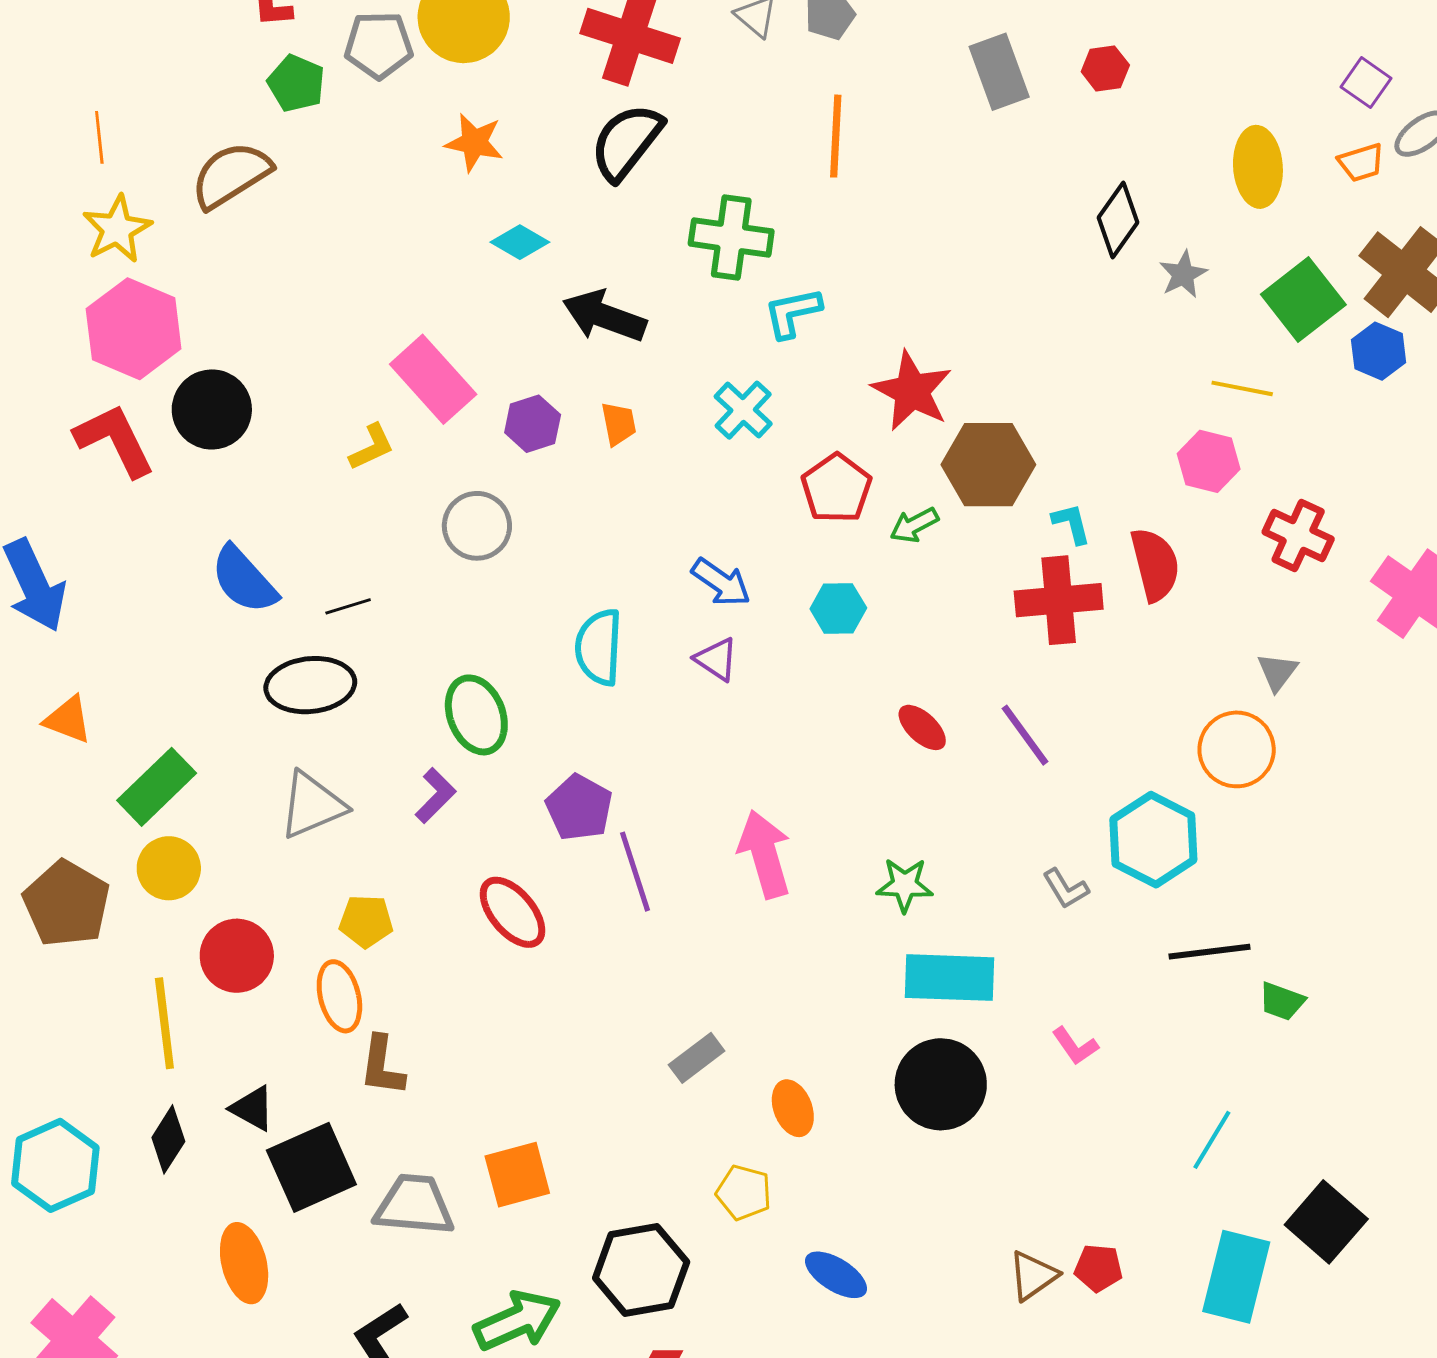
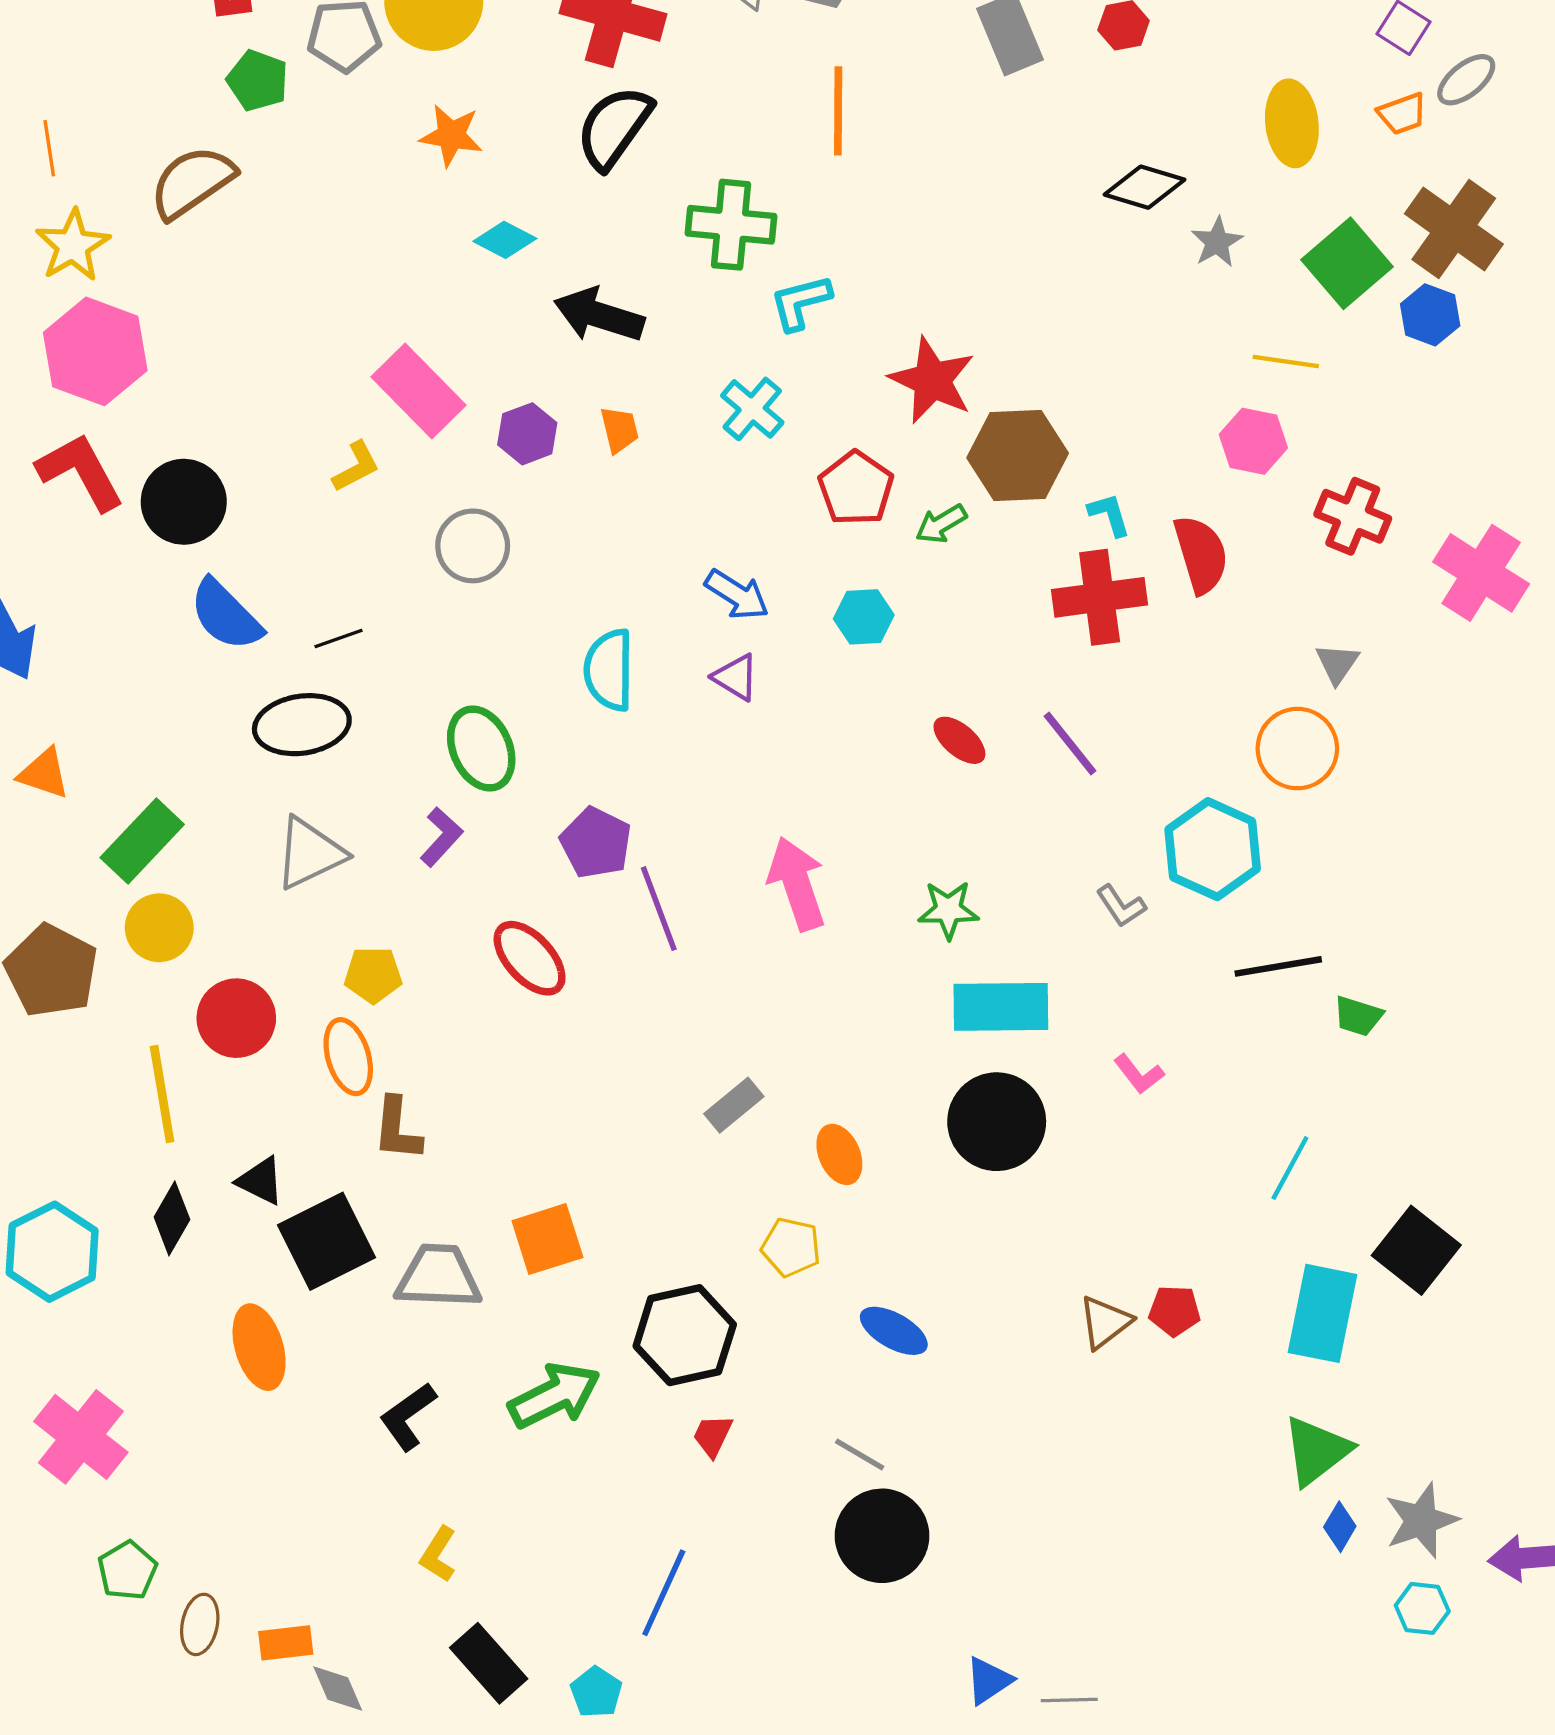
black diamond: (1118, 220) -> (1145, 187), turned 74
black circle: (212, 409) -> (184, 502), moved

